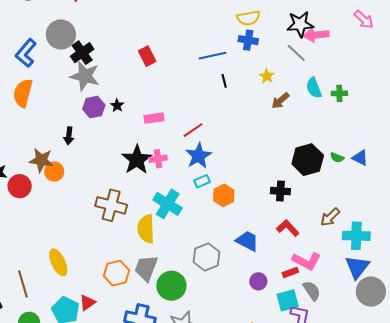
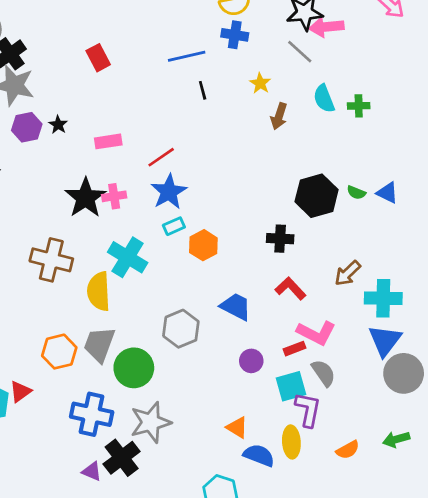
brown arrow: (280, 101) -> (279, 116), turned -30

